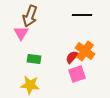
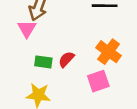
red semicircle: (72, 57) -> (66, 59), moved

